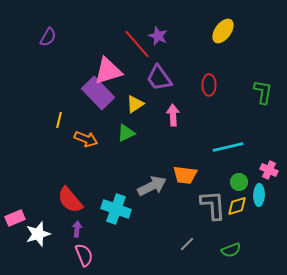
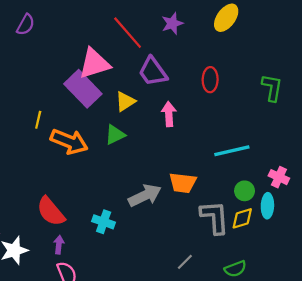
purple star: (158, 36) -> (172, 23), moved, turned 30
orange arrow: (86, 139) -> (69, 142), size x1.4
cyan cross: (116, 209) -> (104, 222), size x0.7

